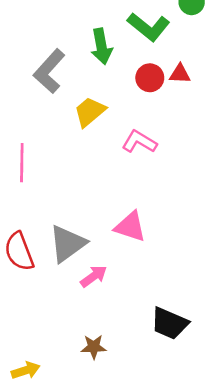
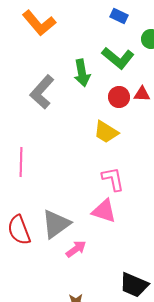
yellow trapezoid: (90, 112) -> (106, 132), moved, turned -108
pink L-shape: (139, 142) -> (113, 179), moved, turned 48

